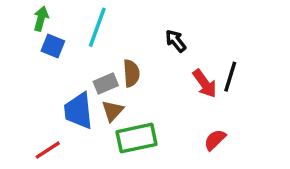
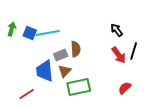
green arrow: (41, 19) -> (12, 29), moved
cyan line: (97, 27) -> (48, 33), moved, turned 60
black arrow: (176, 41) -> (117, 30), moved

